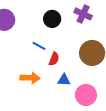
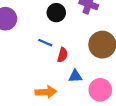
orange arrow: (30, 78) -> (46, 92), moved

